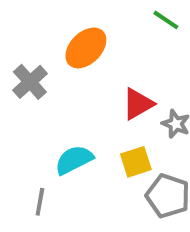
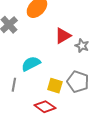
yellow square: (136, 162) -> (55, 86), moved, turned 35

